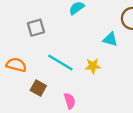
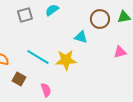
gray square: (36, 28) -> (25, 15), moved
yellow star: (93, 66) -> (66, 60), size x1.5

